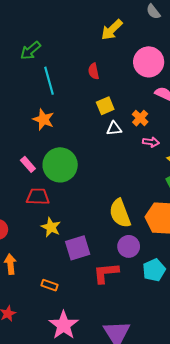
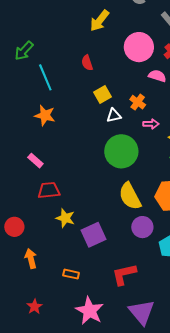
green circle: (60, 165) -> (121, 151), moved
red L-shape: (106, 273) -> (124, 274), moved

